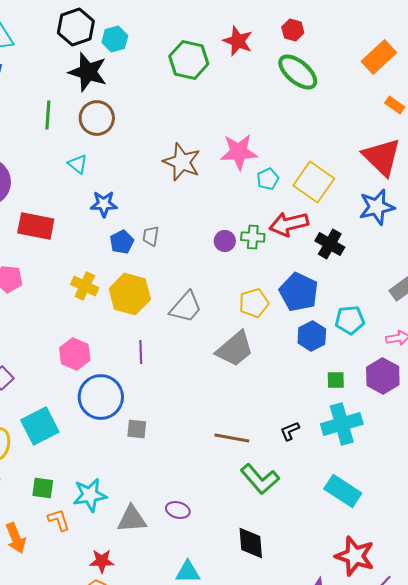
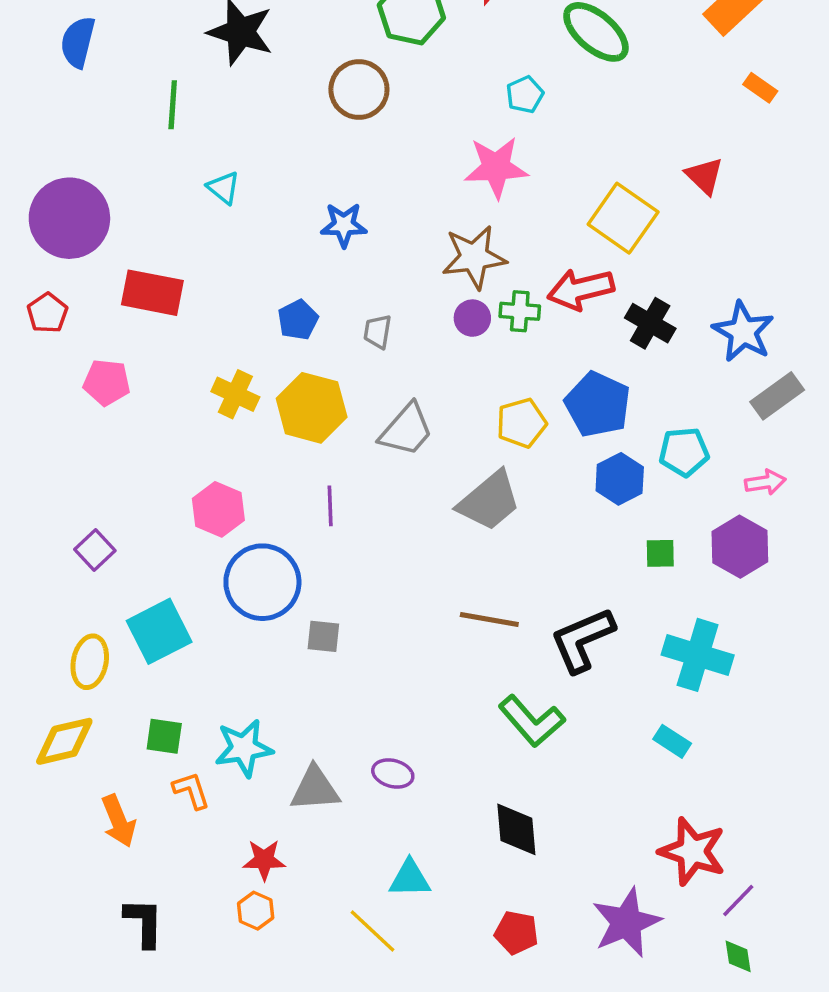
brown circle: (97, 118) -> (359, 89), moved
red triangle: (382, 157) -> (704, 176), moved, size x0.6
brown star: (182, 162) -> (474, 257), moved, turned -30
cyan pentagon: (268, 179) -> (525, 95), moved
blue star: (104, 204) -> (344, 225), moved
blue star: (377, 207) -> (743, 332), moved, turned -30
gray trapezoid: (151, 236) -> (378, 332), moved
cyan cross: (342, 424) -> (698, 655), moved, turned 33
black L-shape: (290, 431) -> (582, 640), size x2.0
brown line: (232, 438) -> (489, 619), moved
cyan rectangle: (343, 491) -> (672, 741), size x0.6

